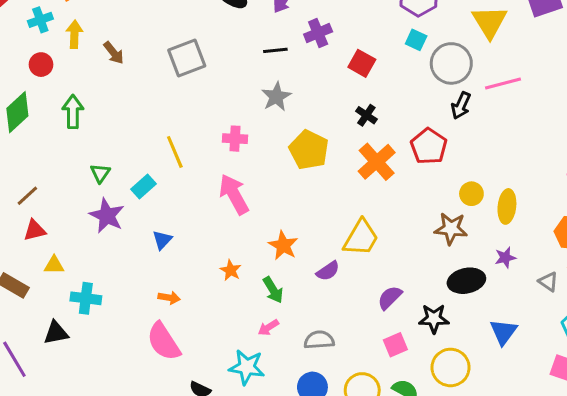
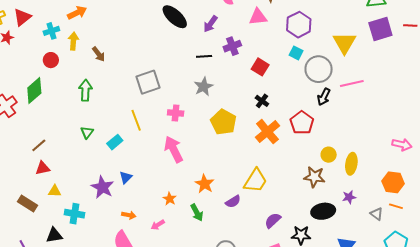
gray square: (187, 58) -> (148, 82), moved
green arrow: (73, 112) -> (85, 90), moved
purple star: (107, 216) -> (102, 187), moved
pink arrow: (268, 327) -> (158, 225), moved

